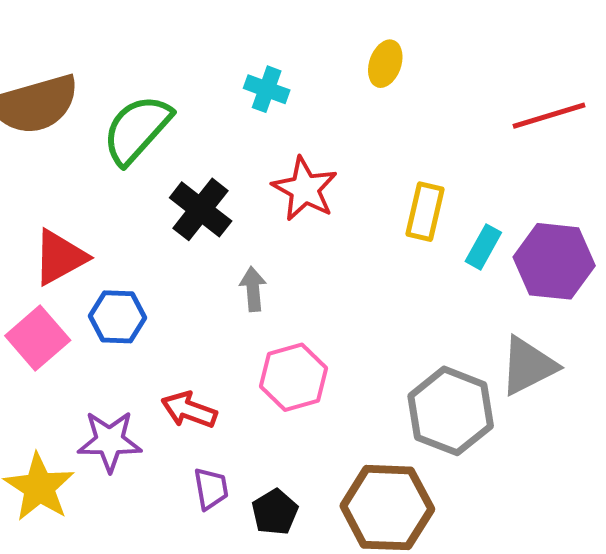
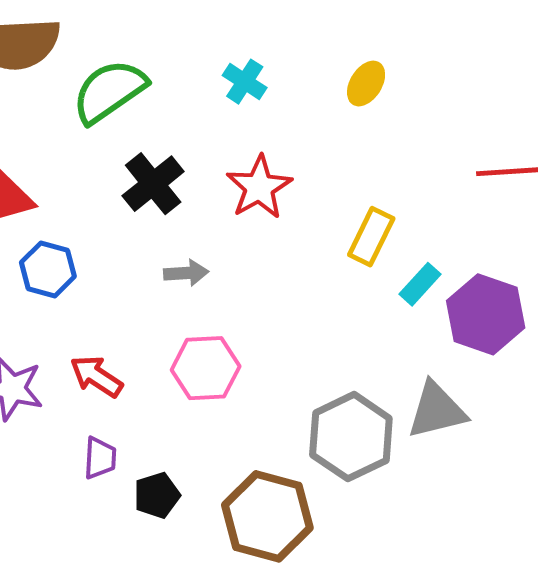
gray arrow: (253, 289) -> (186, 273), turned 78

